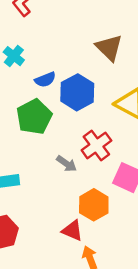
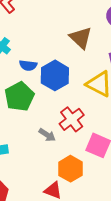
blue semicircle: (45, 80) -> (28, 65), turned 30

